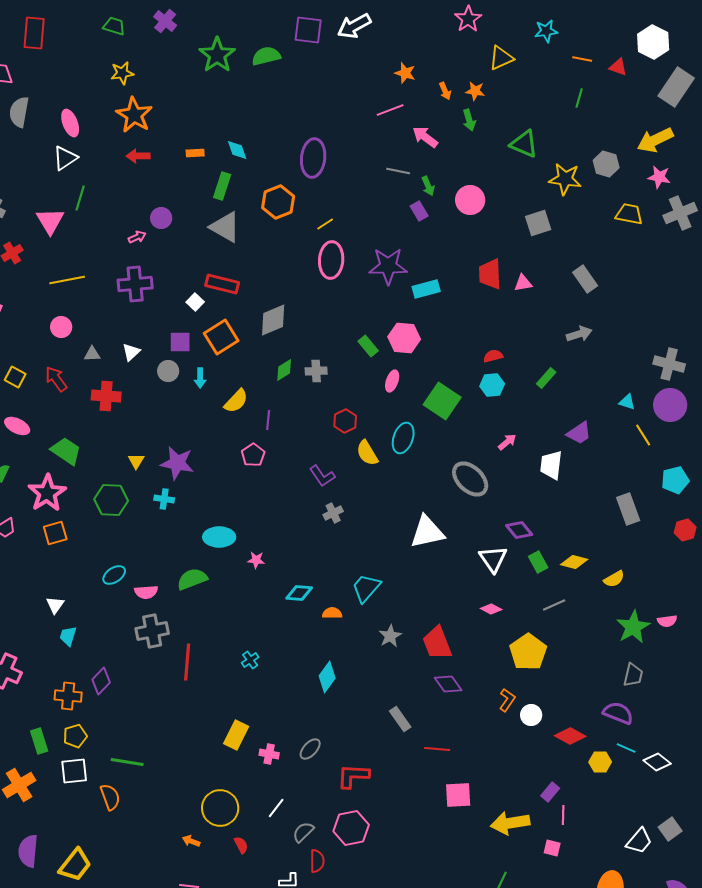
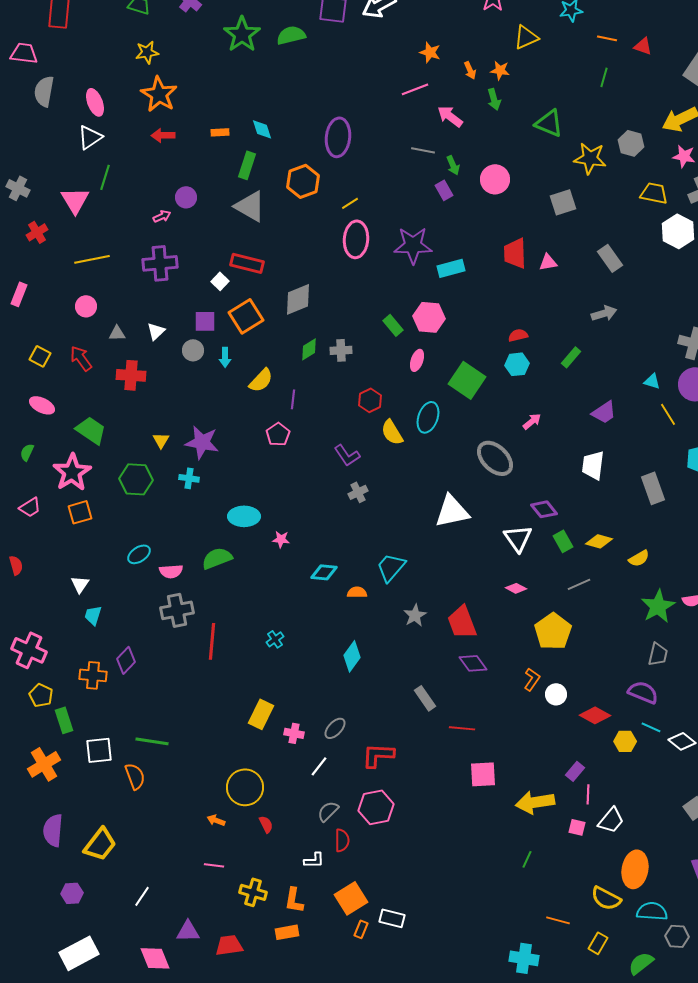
white hexagon: (653, 42) -> (678, 231), moved
white trapezoid: (551, 465) -> (593, 465), moved
yellow pentagon: (75, 736) -> (41, 695), moved, turned -30
white line: (276, 808) -> (319, 766), moved
white trapezoid: (639, 841) -> (611, 820), moved

